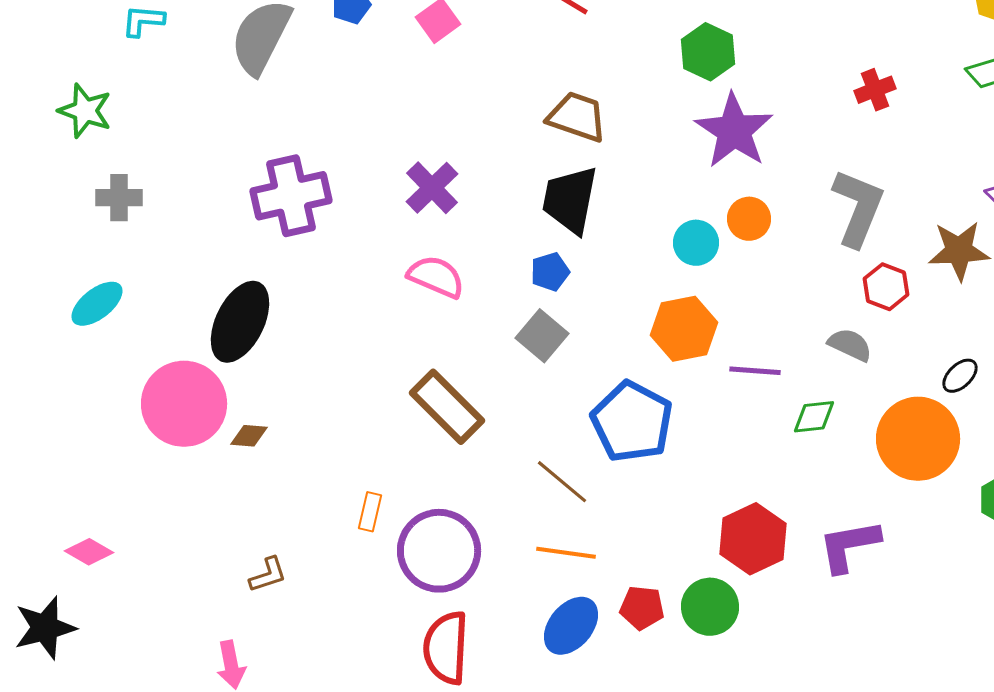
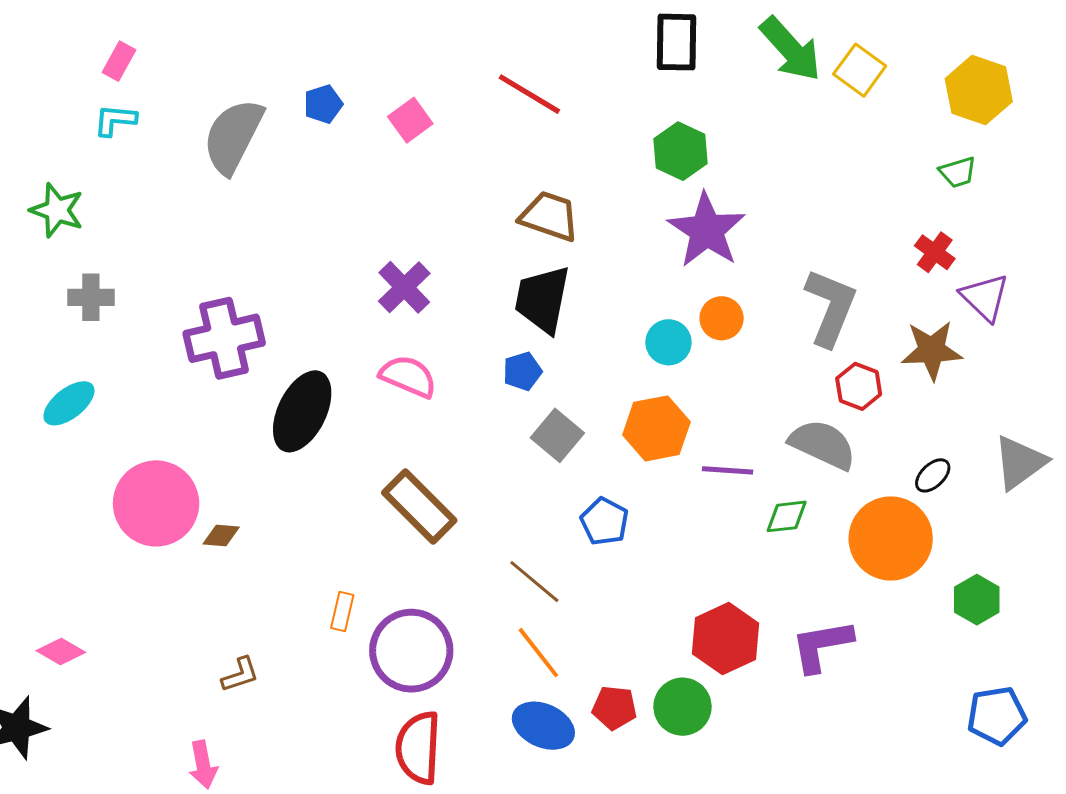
red cross: (875, 90) -> (935, 252), moved, turned -33
purple cross: (291, 196) -> (224, 338), moved
black ellipse: (240, 322) -> (302, 411), moved
gray square: (542, 336) -> (557, 435), moved
gray semicircle: (850, 345) -> (823, 444), size x1.5
blue pentagon: (632, 422) -> (604, 521), size x0.6
orange line: (566, 553) -> (538, 653), turned 44
blue ellipse: (571, 626) -> (543, 726), turned 74

